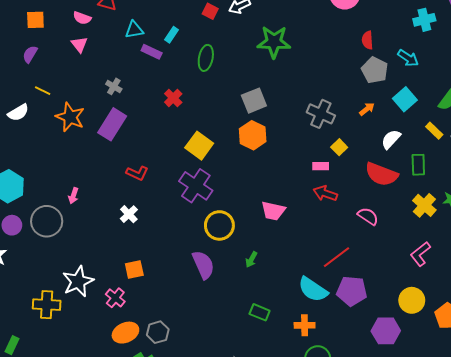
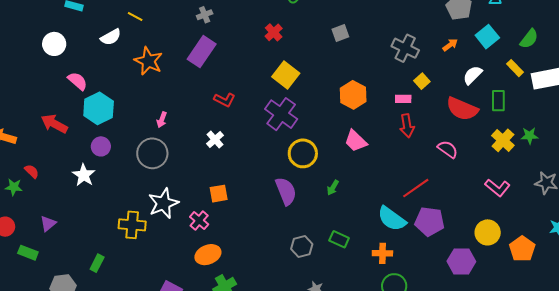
gray cross: (114, 86) -> (205, 15), turned 35
red cross: (173, 98) -> (274, 32), moved
gray square: (254, 101) -> (340, 33), size x0.7
orange star: (70, 117) -> (148, 61), moved
orange hexagon: (253, 135) -> (353, 95), moved
red arrow: (325, 193) -> (407, 126), turned -120
pink trapezoid: (273, 211) -> (356, 141), turned 30
gray circle: (47, 221) -> (152, 153), moved
pink L-shape: (420, 254) -> (497, 188), turned -105
gray hexagon: (158, 332) -> (302, 246), moved

